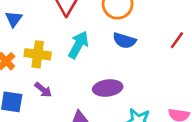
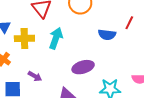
blue semicircle: (124, 41) -> (107, 35), moved
yellow cross: (38, 54) -> (24, 38), moved

